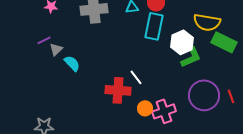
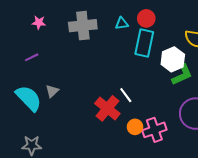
gray triangle: (56, 49) -> (52, 91), moved
cyan semicircle: (72, 63) -> (29, 98), moved, size x1.6
red cross: (118, 90) -> (107, 108), turned 35

